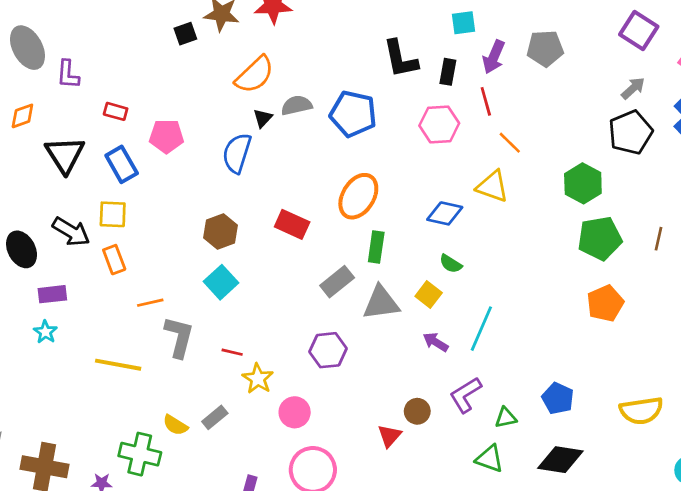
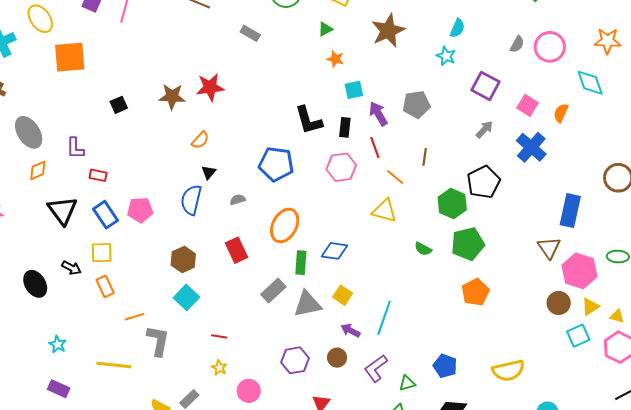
black square: (185, 34) -> (119, 105), moved
purple arrow: (494, 57) -> (378, 114), turned 130
purple L-shape: (68, 74) -> (75, 148), moved
orange semicircle: (255, 75) -> (200, 140), size x0.6
gray semicircle: (297, 105) -> (238, 200), moved, size x0.7
orange diamond: (22, 116) -> (38, 170), moved
black pentagon: (630, 132) -> (484, 182), moved
pink pentagon: (166, 136) -> (140, 210), moved
blue diamond: (445, 213) -> (335, 251), moved
red rectangle: (292, 224) -> (237, 250), turned 45
black arrow: (71, 232) -> (71, 268), size x0.7
brown line: (659, 239) -> (425, 157), moved
green semicircle: (451, 264) -> (423, 249), moved
purple rectangle: (52, 294) -> (59, 389), moved, turned 35
purple hexagon: (328, 350) -> (295, 360), moved
red line: (232, 352) -> (219, 336), moved
yellow star: (258, 379) -> (219, 368), size x0.7
brown circle: (417, 411) -> (337, 358), moved

